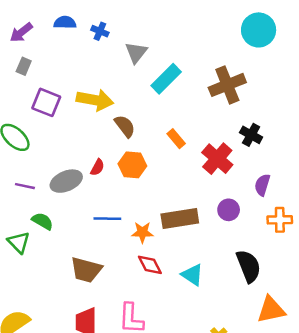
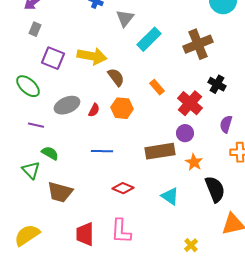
gray ellipse: (66, 181) -> (67, 105), moved
purple circle: (229, 210) -> (185, 133), moved
orange star: (142, 232) -> (194, 162), moved, turned 30
red diamond: (150, 265) -> (123, 188), moved, turned -40
brown trapezoid: (86, 270) -> (60, 192), moved

